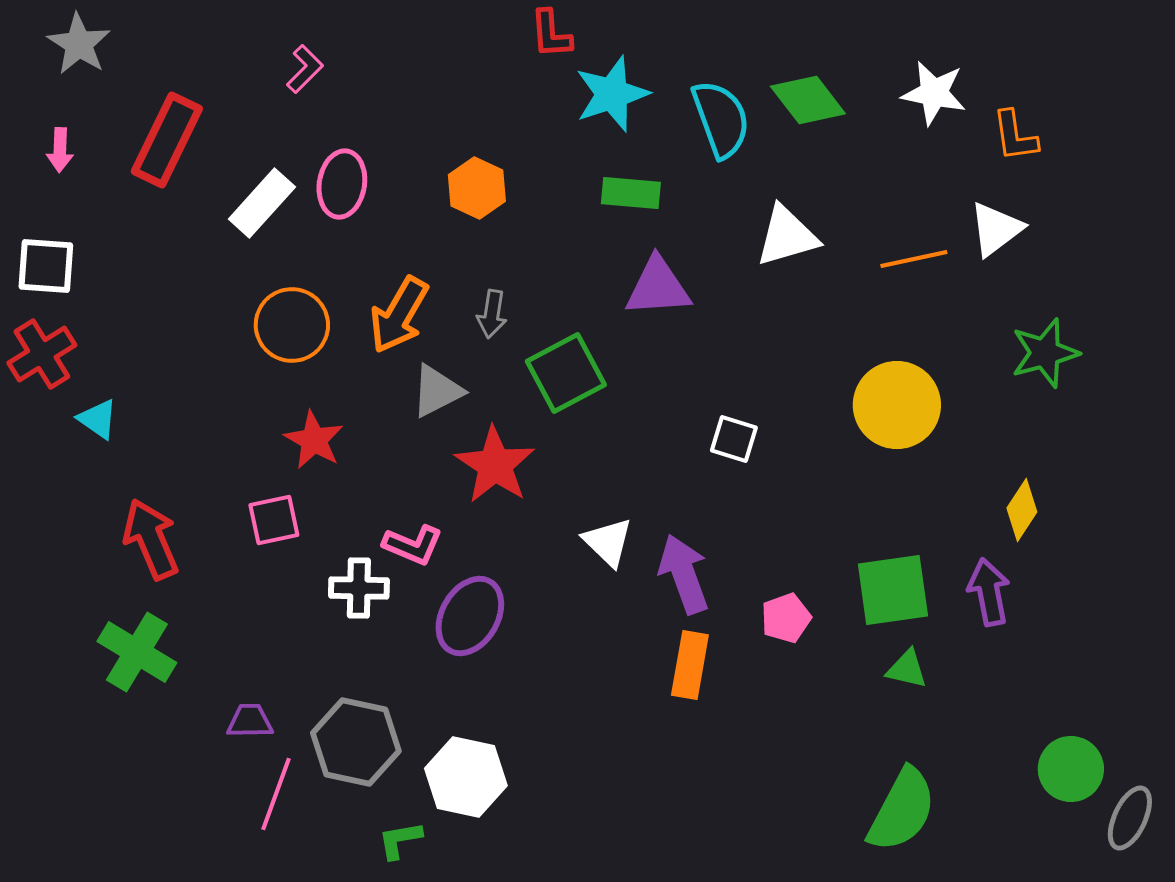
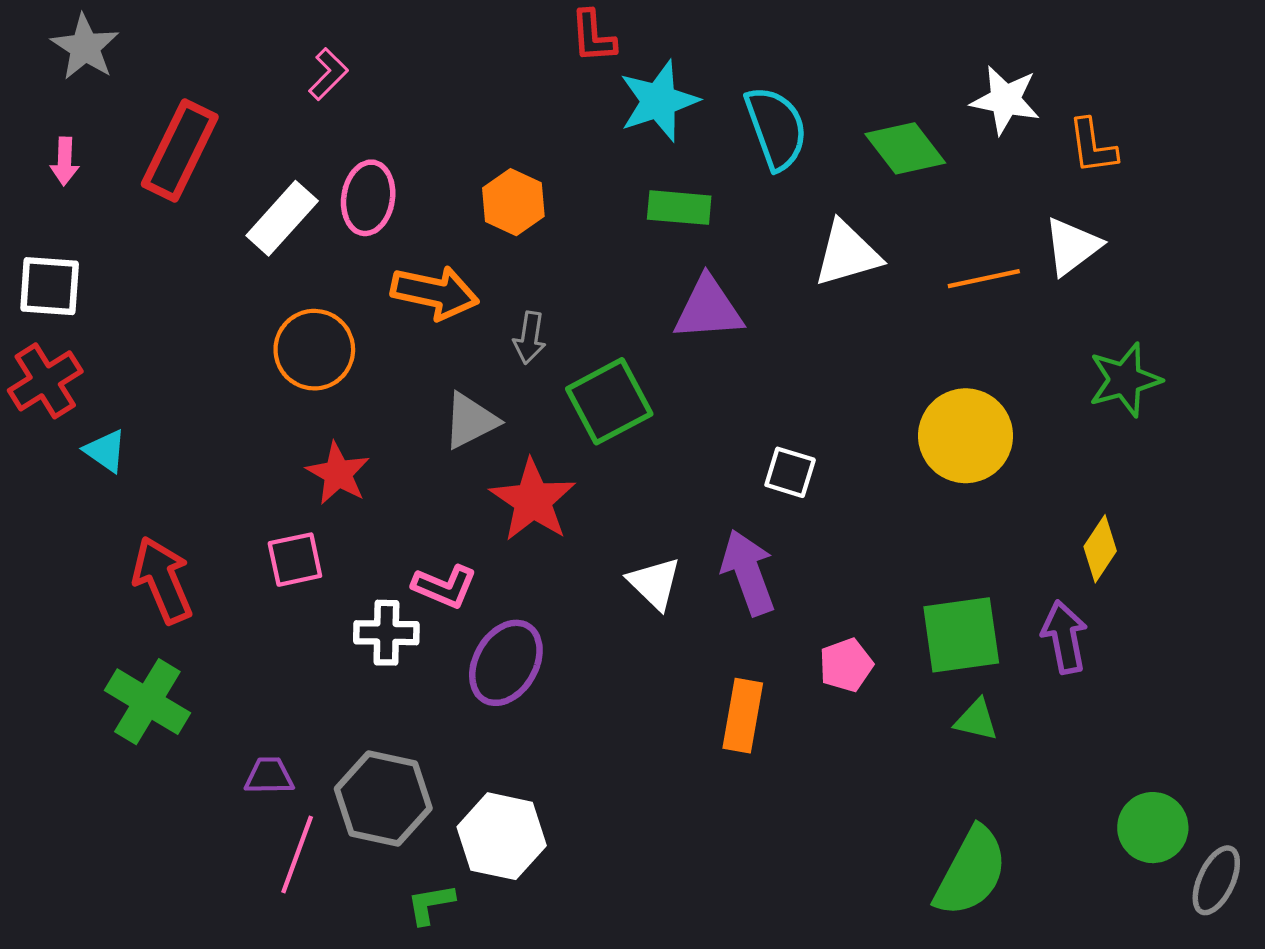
green diamond: (808, 100) -> (905, 148), moved
orange arrow: (399, 315) -> (435, 293), moved, turned -108
purple arrow: (684, 574) -> (748, 572), moved

